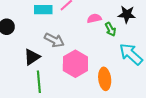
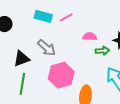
green arrow: (110, 29) -> (102, 51), turned -80

